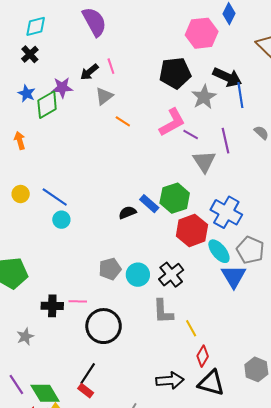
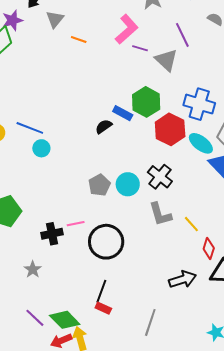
purple line: (191, 134) -> (140, 48), moved

